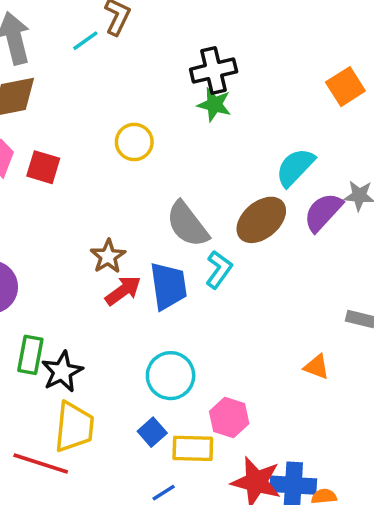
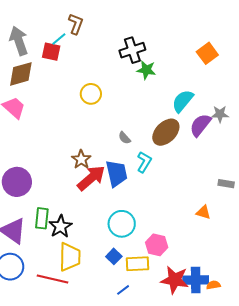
green star: (214, 105) -> (146, 70), moved
red square: (43, 167) -> (51, 52), moved
gray semicircle: (187, 224) -> (125, 138), size x0.5
red arrow: (123, 291) -> (91, 178), size x1.4

